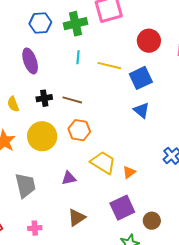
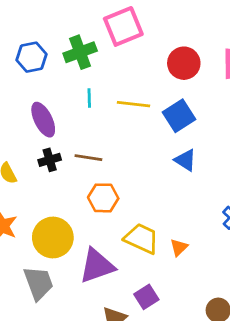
purple ellipse: (30, 61) -> (43, 120), moved
yellow circle: (42, 136) -> (53, 237), moved
purple triangle: (69, 178) -> (97, 266), size x1.8
purple square: (122, 208) -> (146, 297), moved, size x0.7

